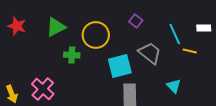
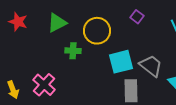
gray trapezoid: (150, 53) -> (151, 66), moved

